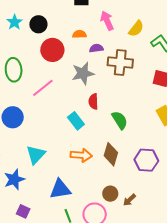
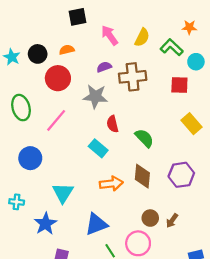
orange semicircle: (79, 34) -> (67, 50), moved
gray star: (83, 73) -> (95, 96), turned 30

